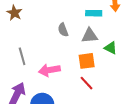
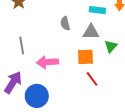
green triangle: (111, 48) -> (111, 46), turned 40
red line: (87, 83) -> (92, 79), moved

